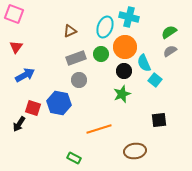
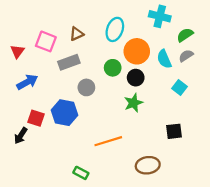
pink square: (14, 14) -> (46, 41), moved
cyan cross: (129, 17) -> (160, 16), moved
green circle: (101, 54) -> (113, 68), moved
gray rectangle: (76, 58) -> (69, 62), moved
cyan semicircle: (144, 63) -> (164, 59), moved
cyan square: (155, 80) -> (179, 87), moved

